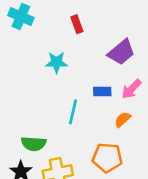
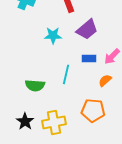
purple trapezoid: (121, 52) -> (87, 29), moved
green semicircle: (34, 144) -> (35, 85), moved

